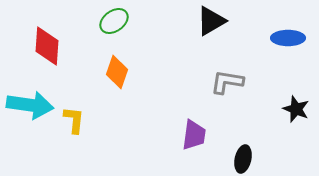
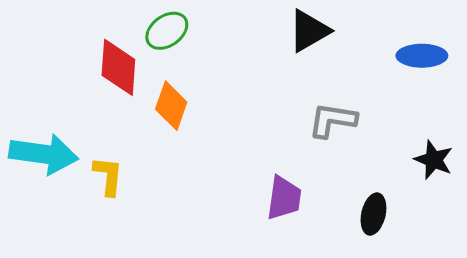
red diamond: (47, 46) -> (118, 67), moved
black ellipse: (243, 159) -> (373, 214), moved

